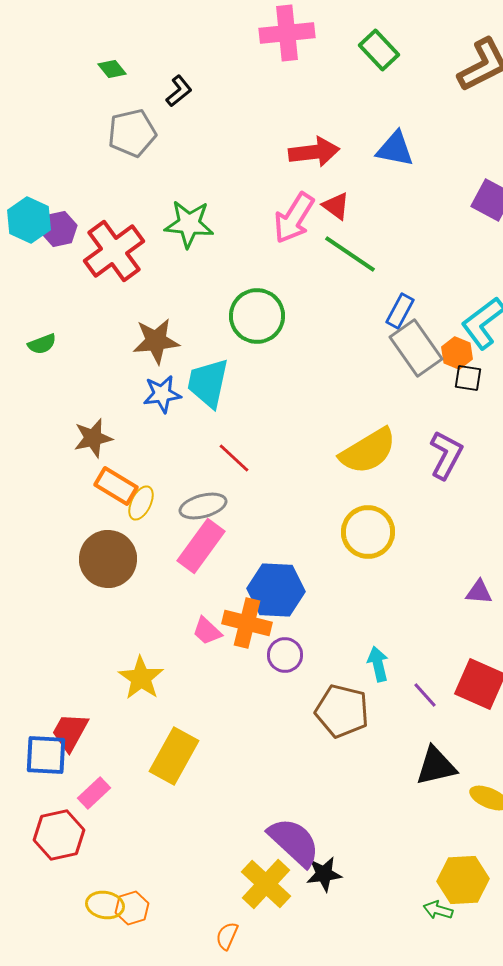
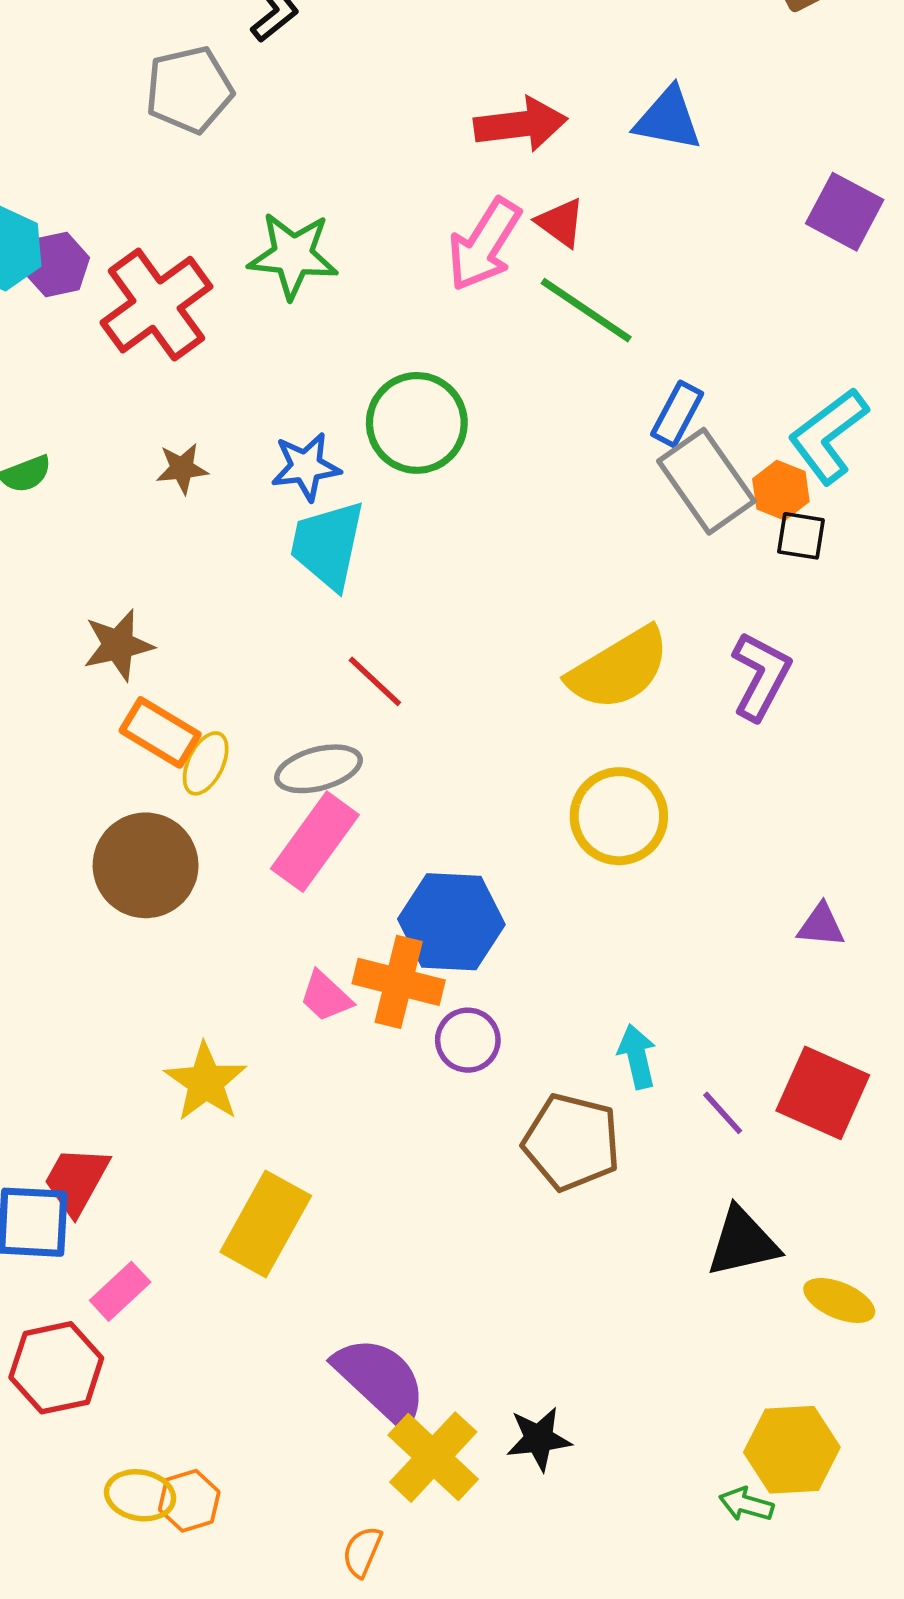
brown star: (156, 341) -> (182, 468), moved, size x0.6
blue star: (162, 394) -> (306, 467), moved
purple semicircle: (294, 842) -> (380, 1381), moved

